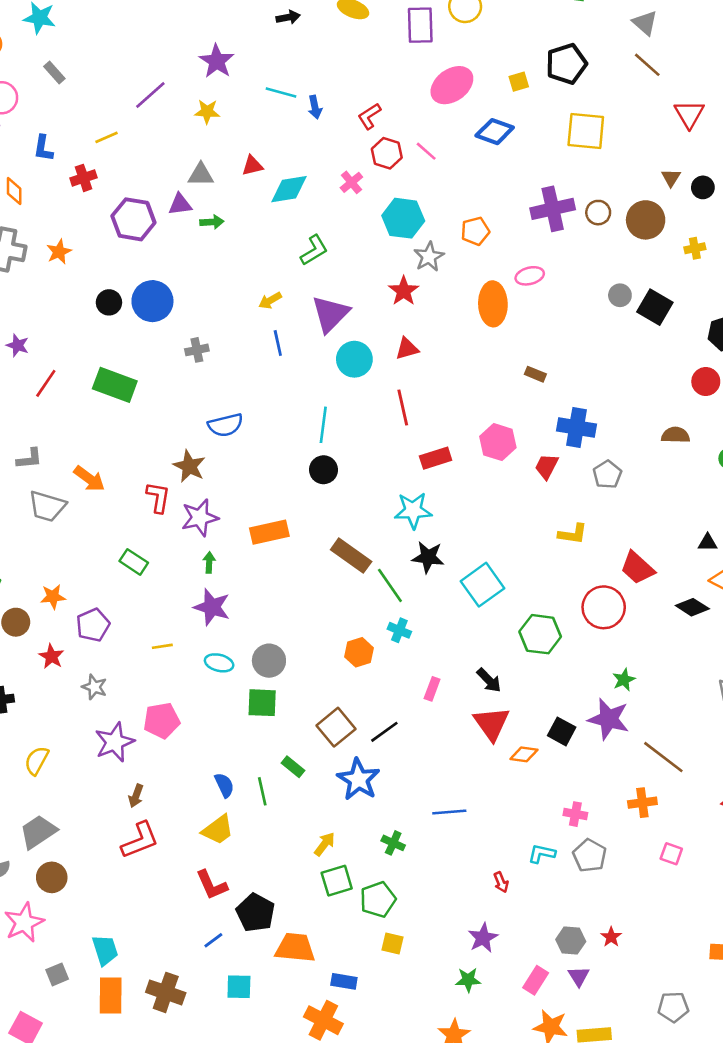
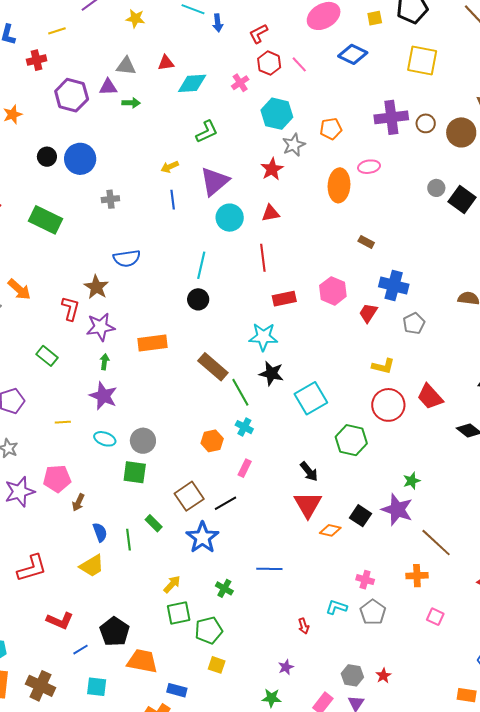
red circle: (604, 607) -> (388, 405), moved
pink rectangle: (432, 689) -> (245, 468), moved
brown arrow: (136, 796) -> (78, 502), moved
red L-shape: (212, 885) -> (60, 621), moved, turned -48
purple star: (483, 938) -> (286, 667), size x0.7

